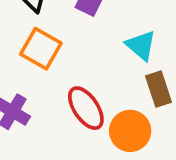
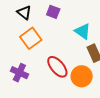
orange square: (41, 49) -> (31, 38), turned 30

